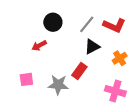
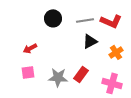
gray line: (87, 24) -> (85, 20), turned 42
red arrow: (39, 46) -> (30, 48), moved
red rectangle: (79, 71) -> (81, 74), moved

